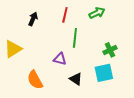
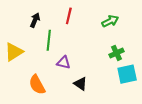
green arrow: (97, 13) -> (110, 21), moved
green line: (75, 38) -> (49, 40), moved
cyan square: (104, 73) -> (127, 74), moved

